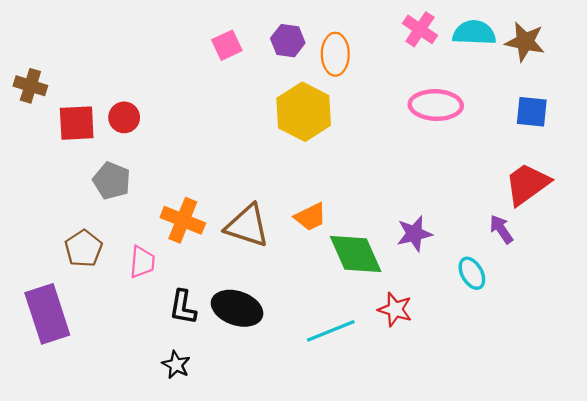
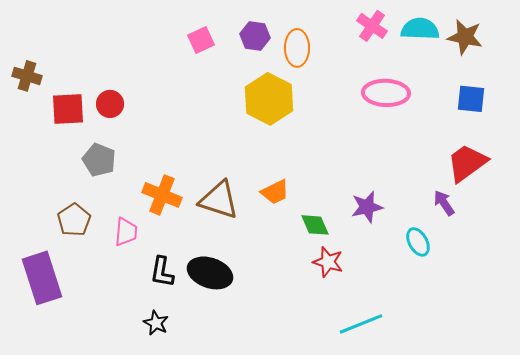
green diamond: (356, 254) -> (315, 225), size x0.6
red star: (395, 309) -> (328, 262), moved
cyan line: (331, 331) -> (361, 324), moved

